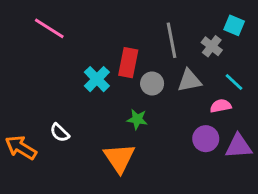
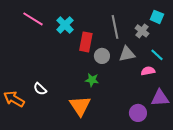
cyan cross: (97, 79) -> (65, 25), moved
purple circle: (206, 139) -> (138, 113), moved

